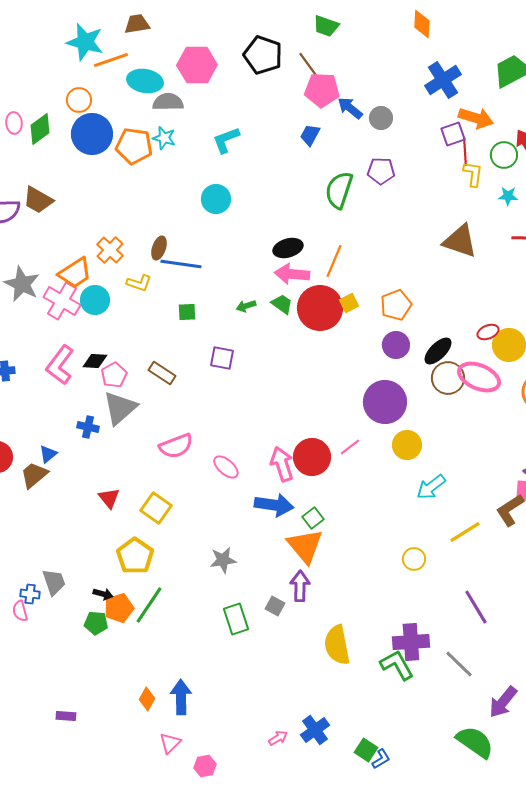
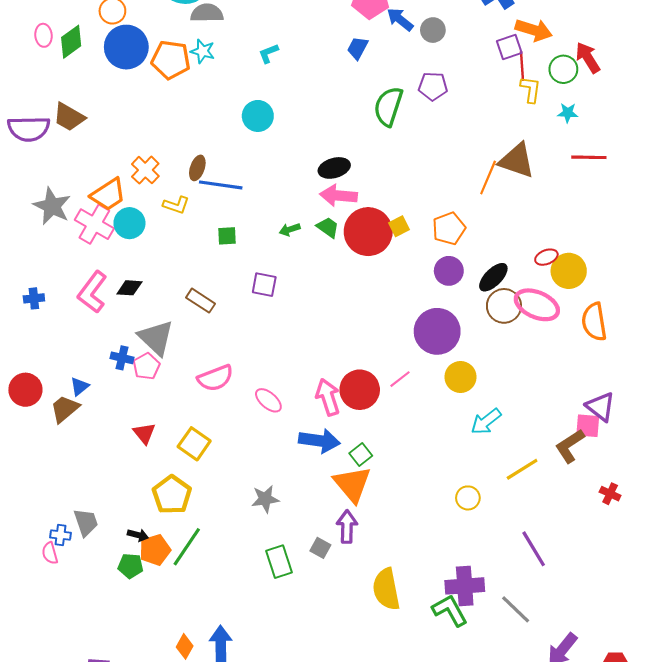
cyan L-shape: (226, 140) -> (268, 53), size x0.7
orange line: (334, 261) -> (488, 178), moved
pink pentagon: (114, 375) -> (146, 366), moved
gray triangle: (120, 408) -> (156, 338), turned -36

